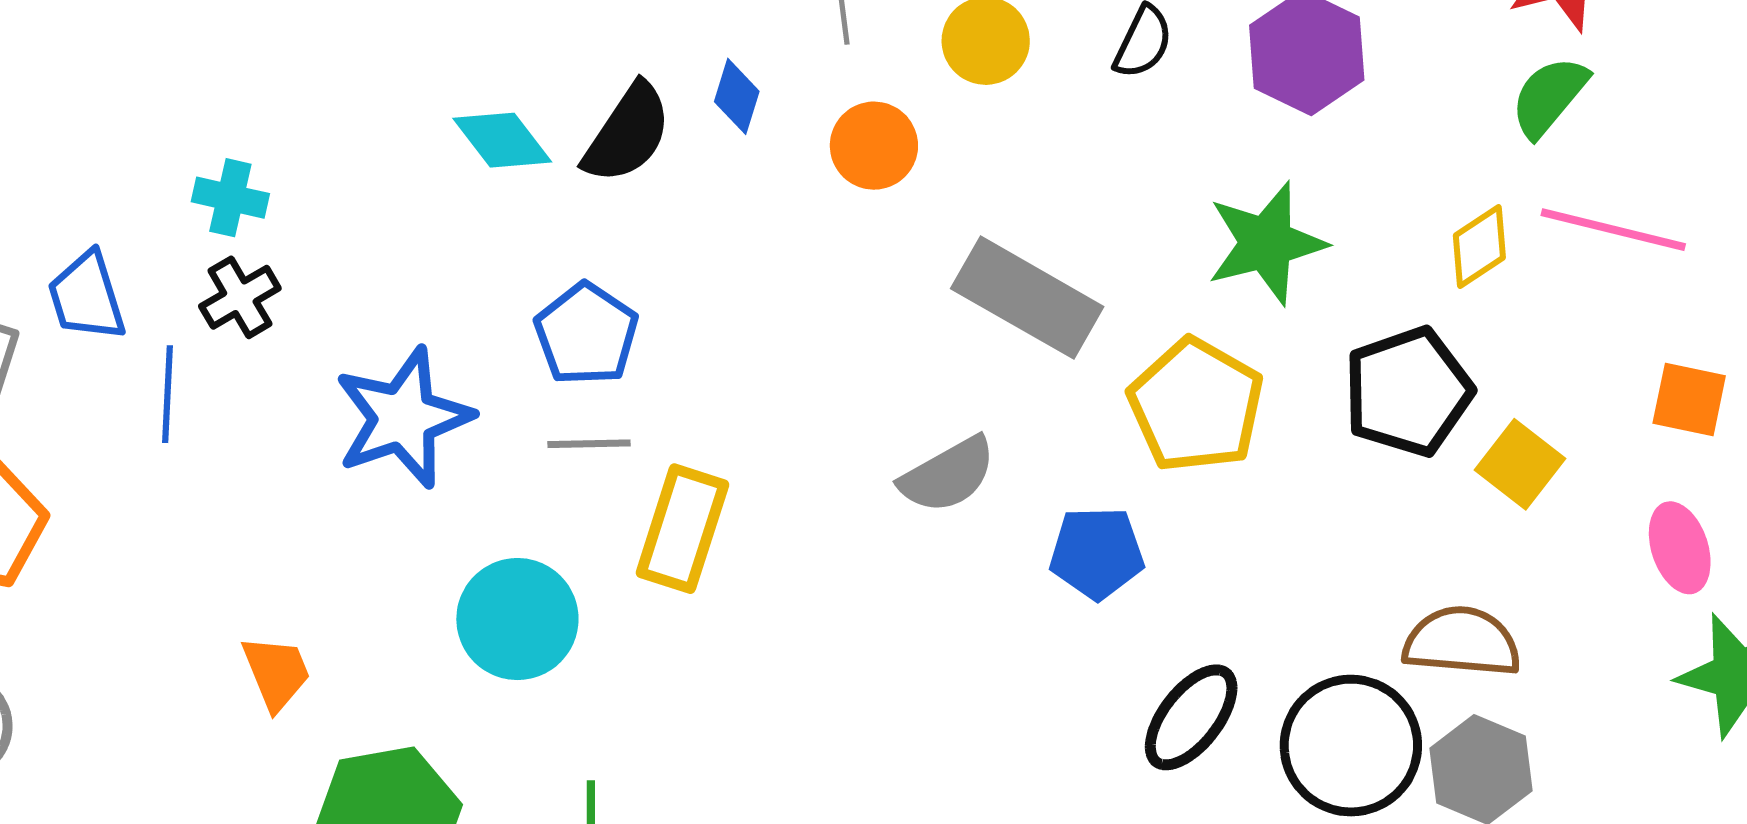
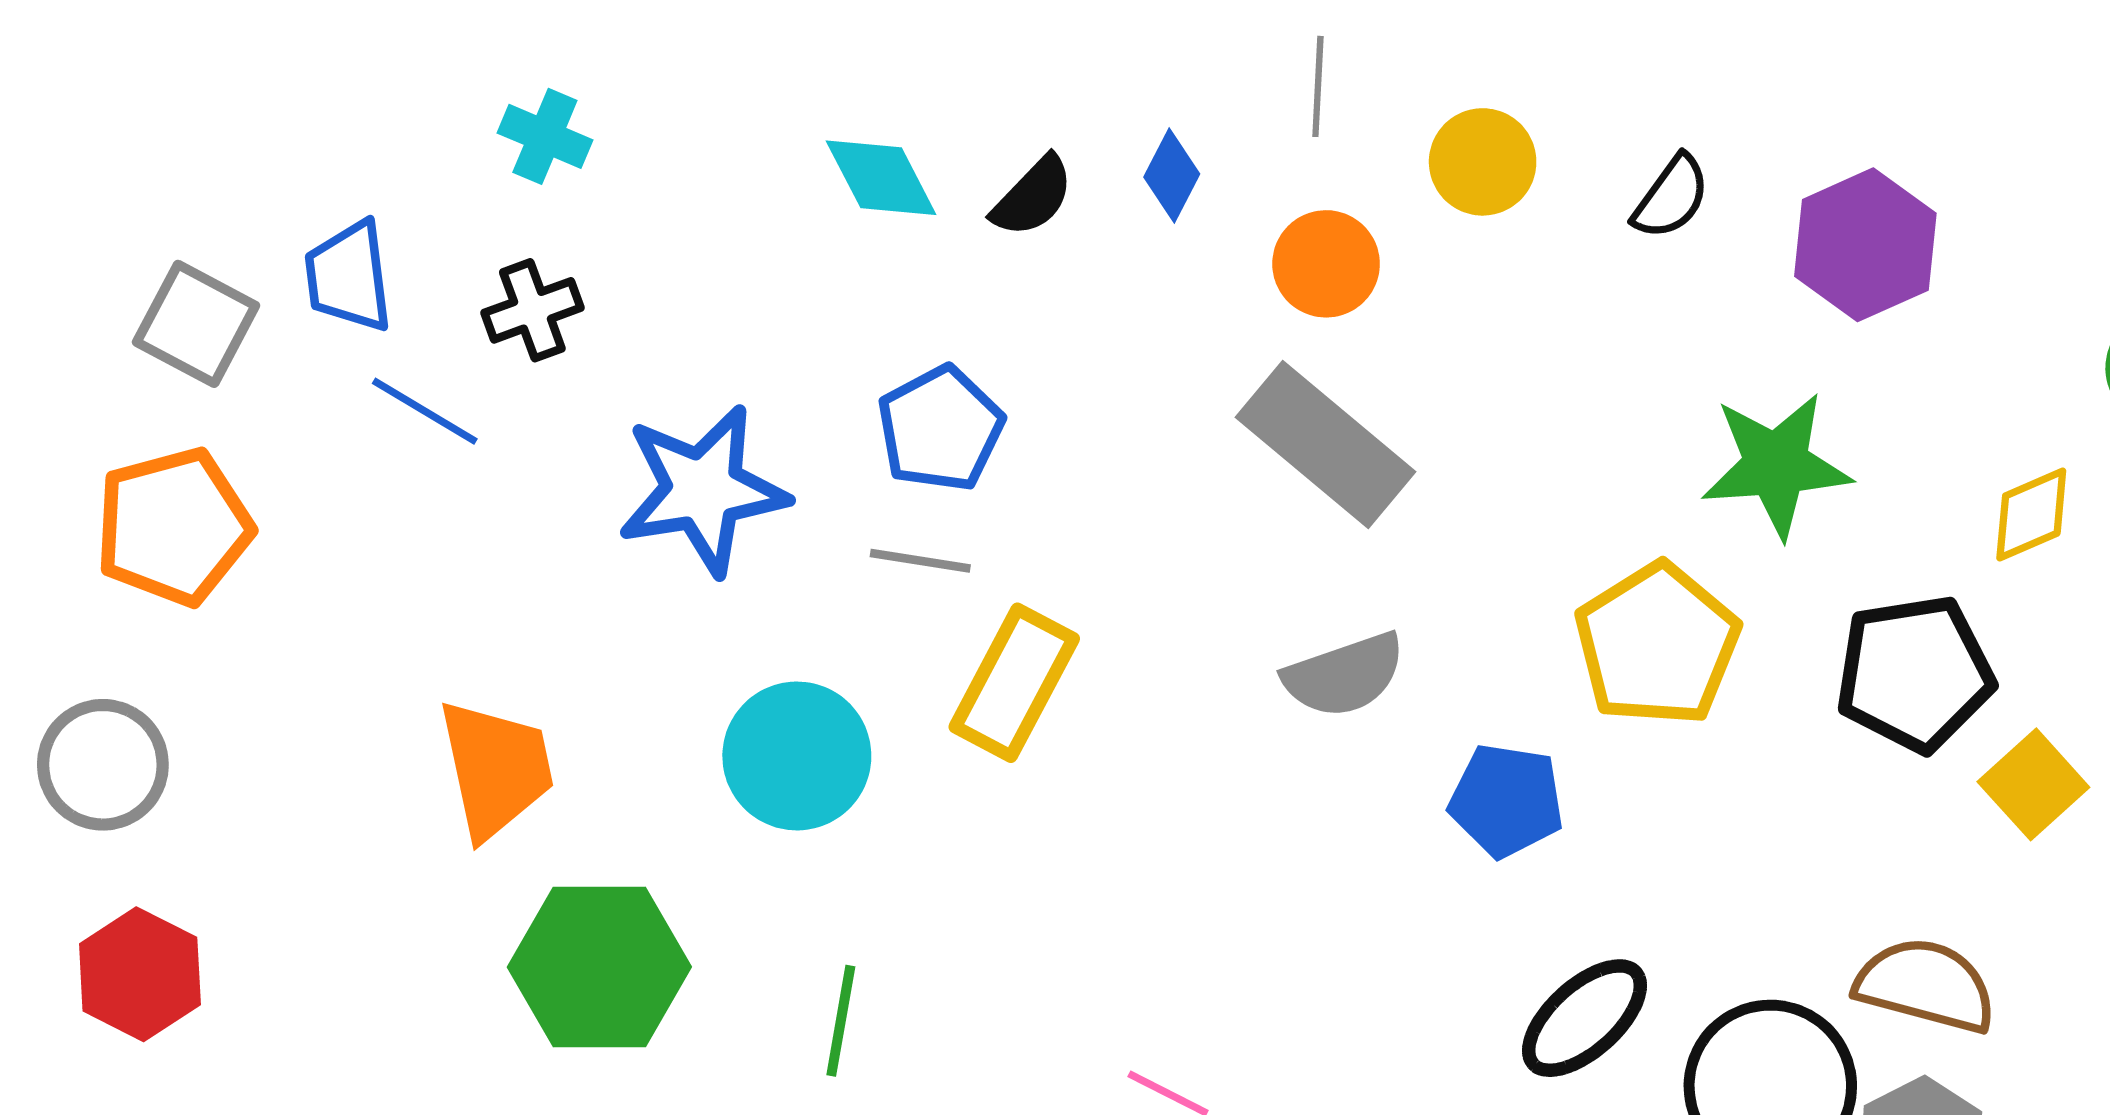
black semicircle: (627, 133) -> (1033, 197), size x0.7
cyan cross: (230, 198) -> (545, 136), moved
gray rectangle: (1027, 298) -> (1325, 445), moved
blue line: (168, 394) -> (425, 411), turned -72
orange trapezoid: (276, 673) -> (496, 769), size x1.5

